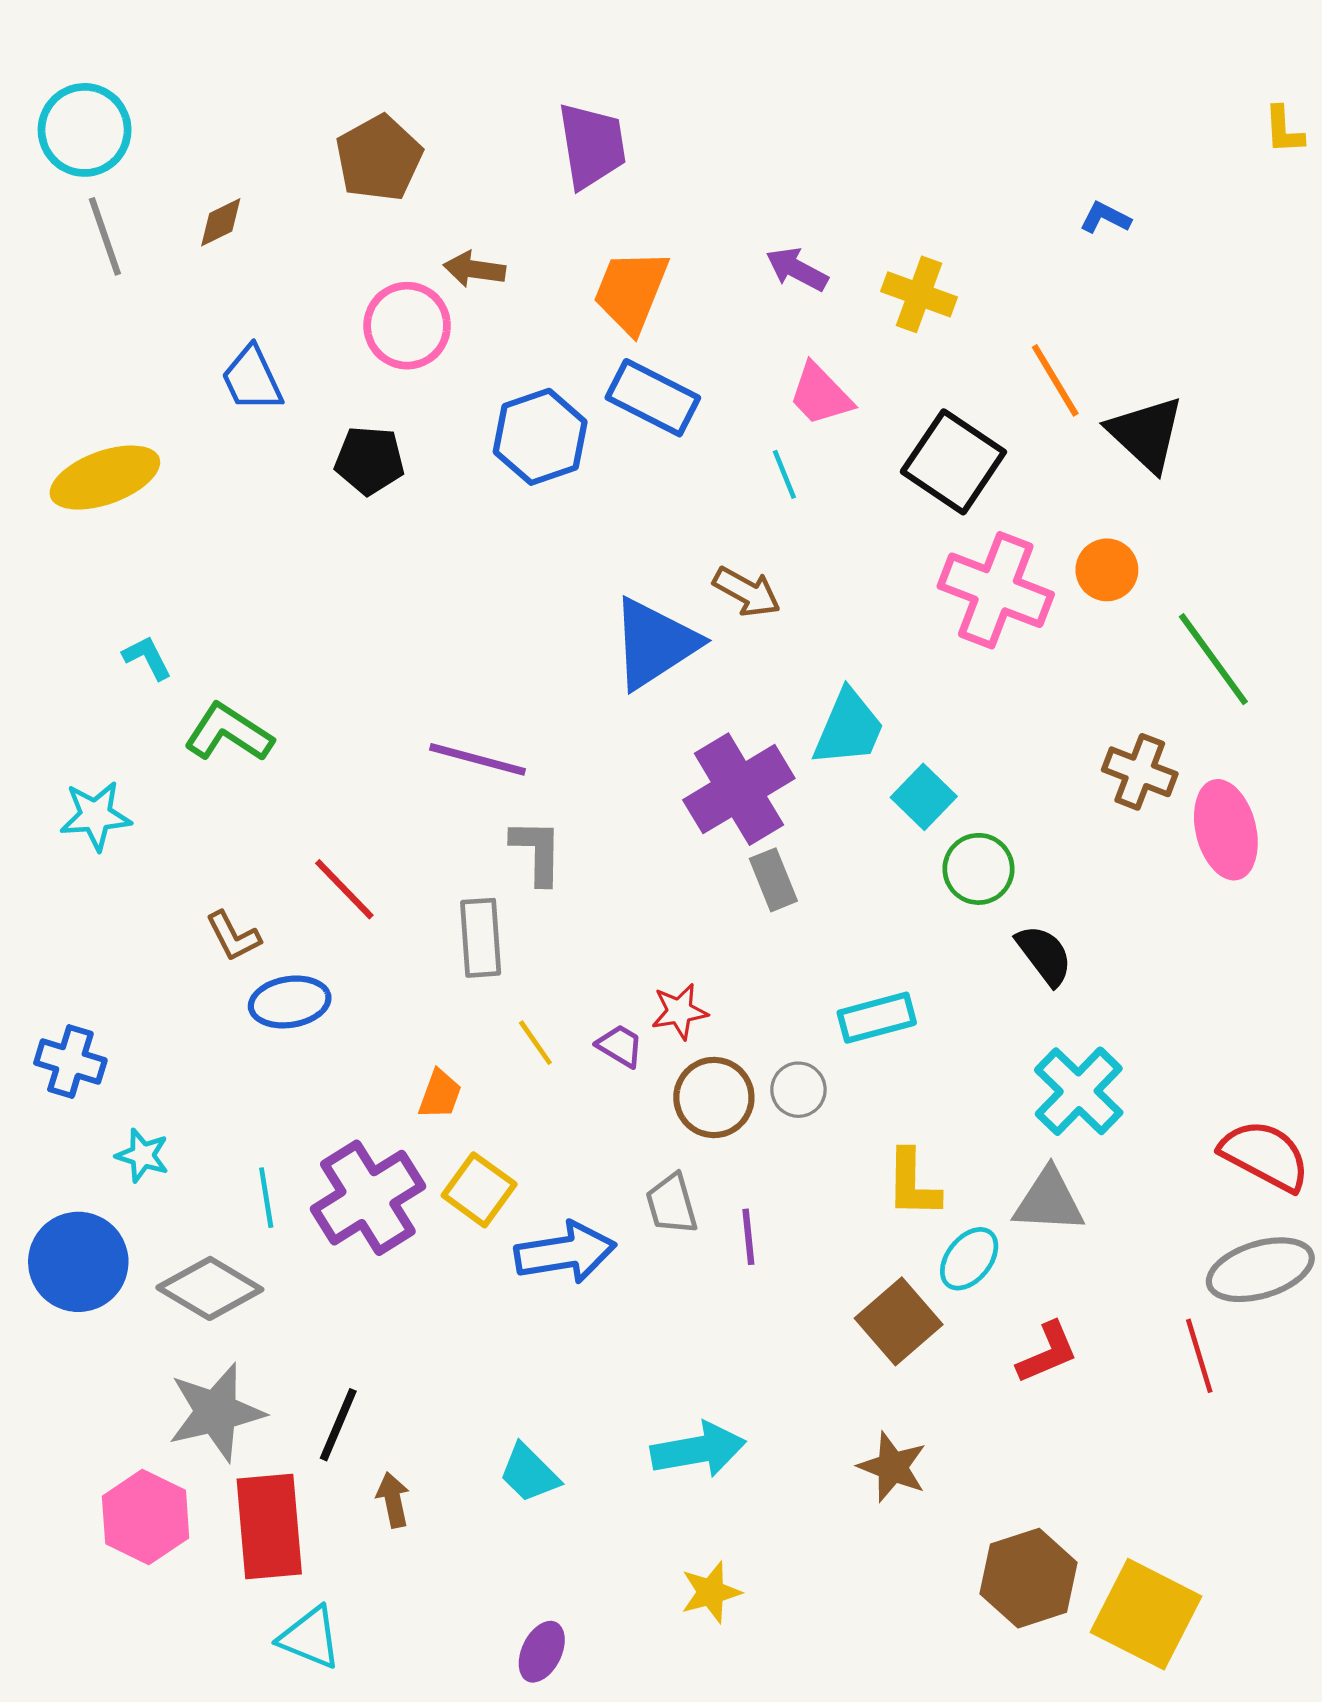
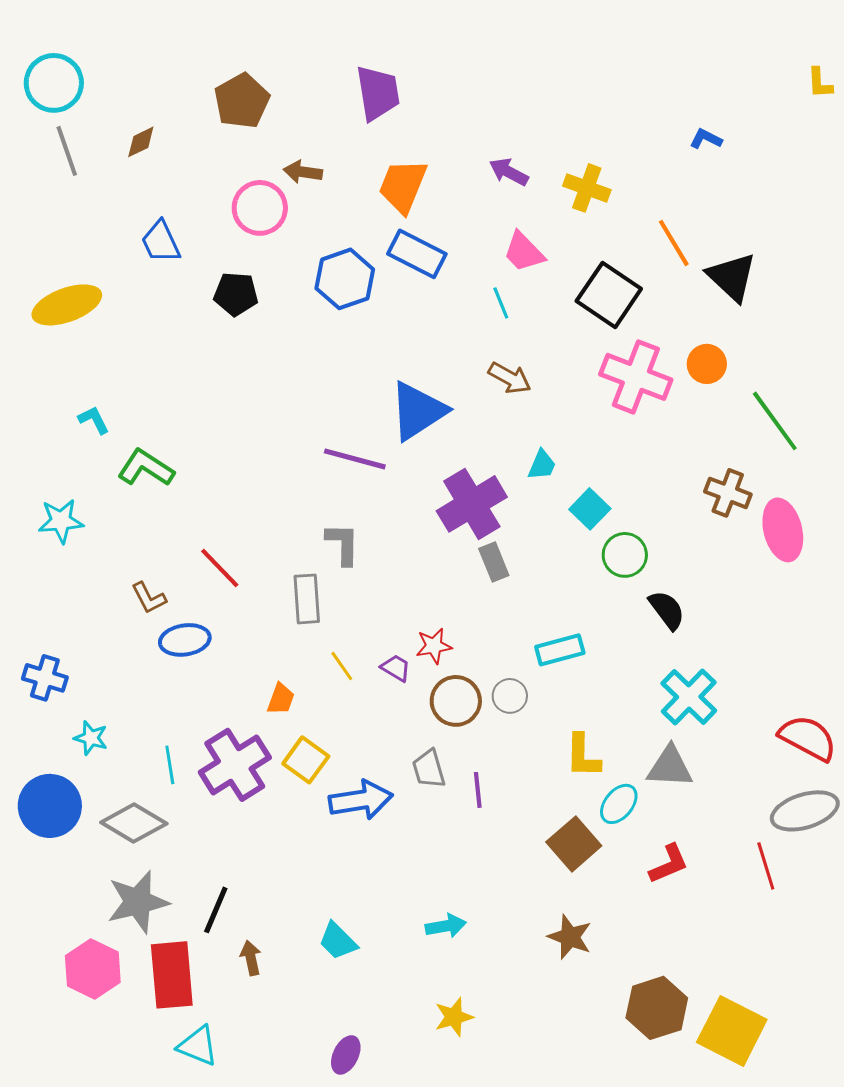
brown arrow: (747, 592) -> (510, 378), moved
cyan trapezoid: (849, 728) -> (542, 465), size x0.6
purple line: (478, 759) -> (355, 459), moved
cyan arrow: (698, 1450) -> (446, 926), size x0.7

